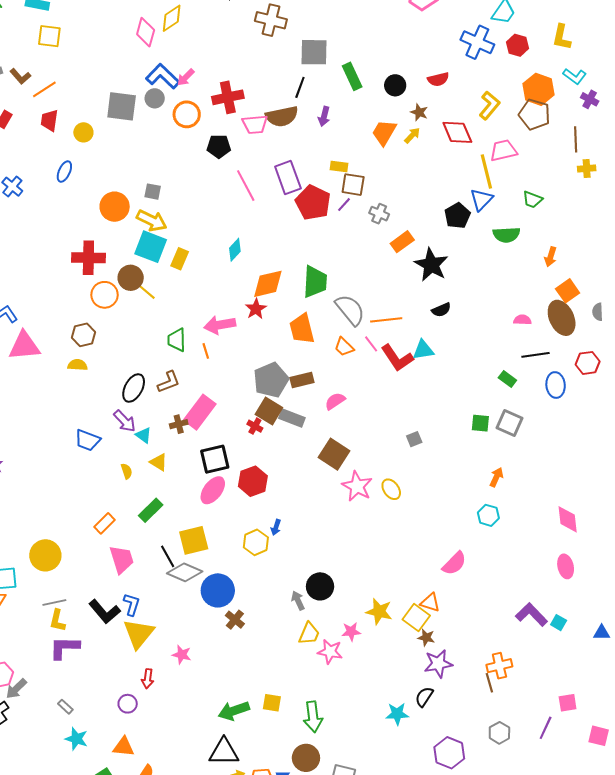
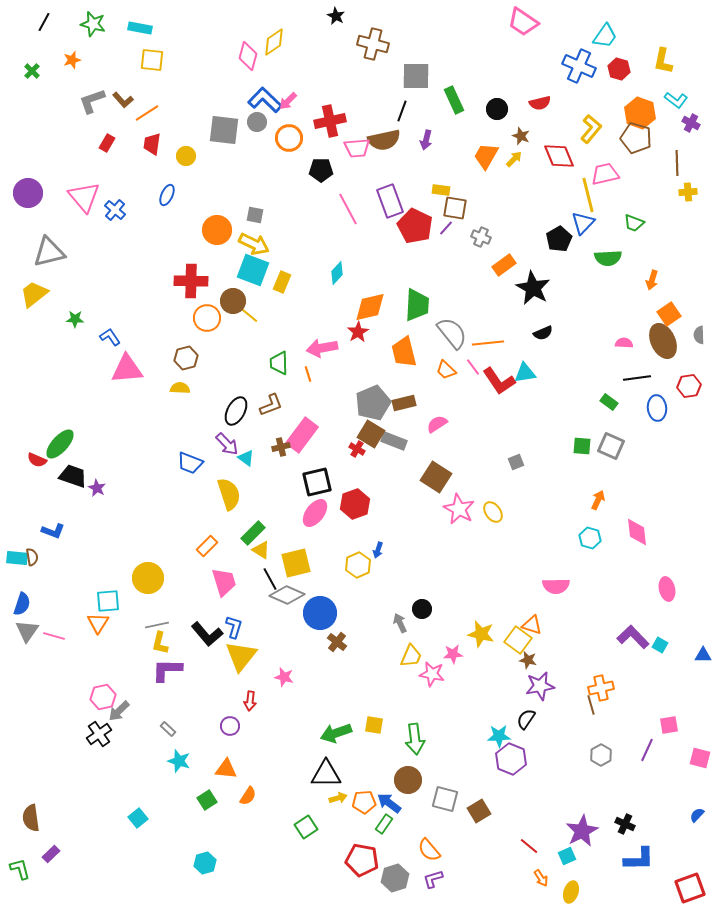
yellow triangle: (159, 462) -> (261, 550), moved
yellow semicircle: (127, 471) -> (229, 494), size x2.0
pink diamond: (568, 519) -> (637, 532), moved
pink semicircle: (454, 563) -> (556, 586), turned 44
black circle: (320, 586) -> (422, 609), size x0.7
purple hexagon: (449, 753) -> (511, 759), moved

